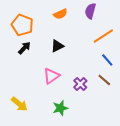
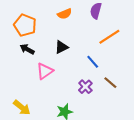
black arrow: (24, 48) -> (27, 49), turned -104
blue line: (107, 60) -> (93, 62), moved
pink triangle: (51, 76) -> (45, 71), moved

